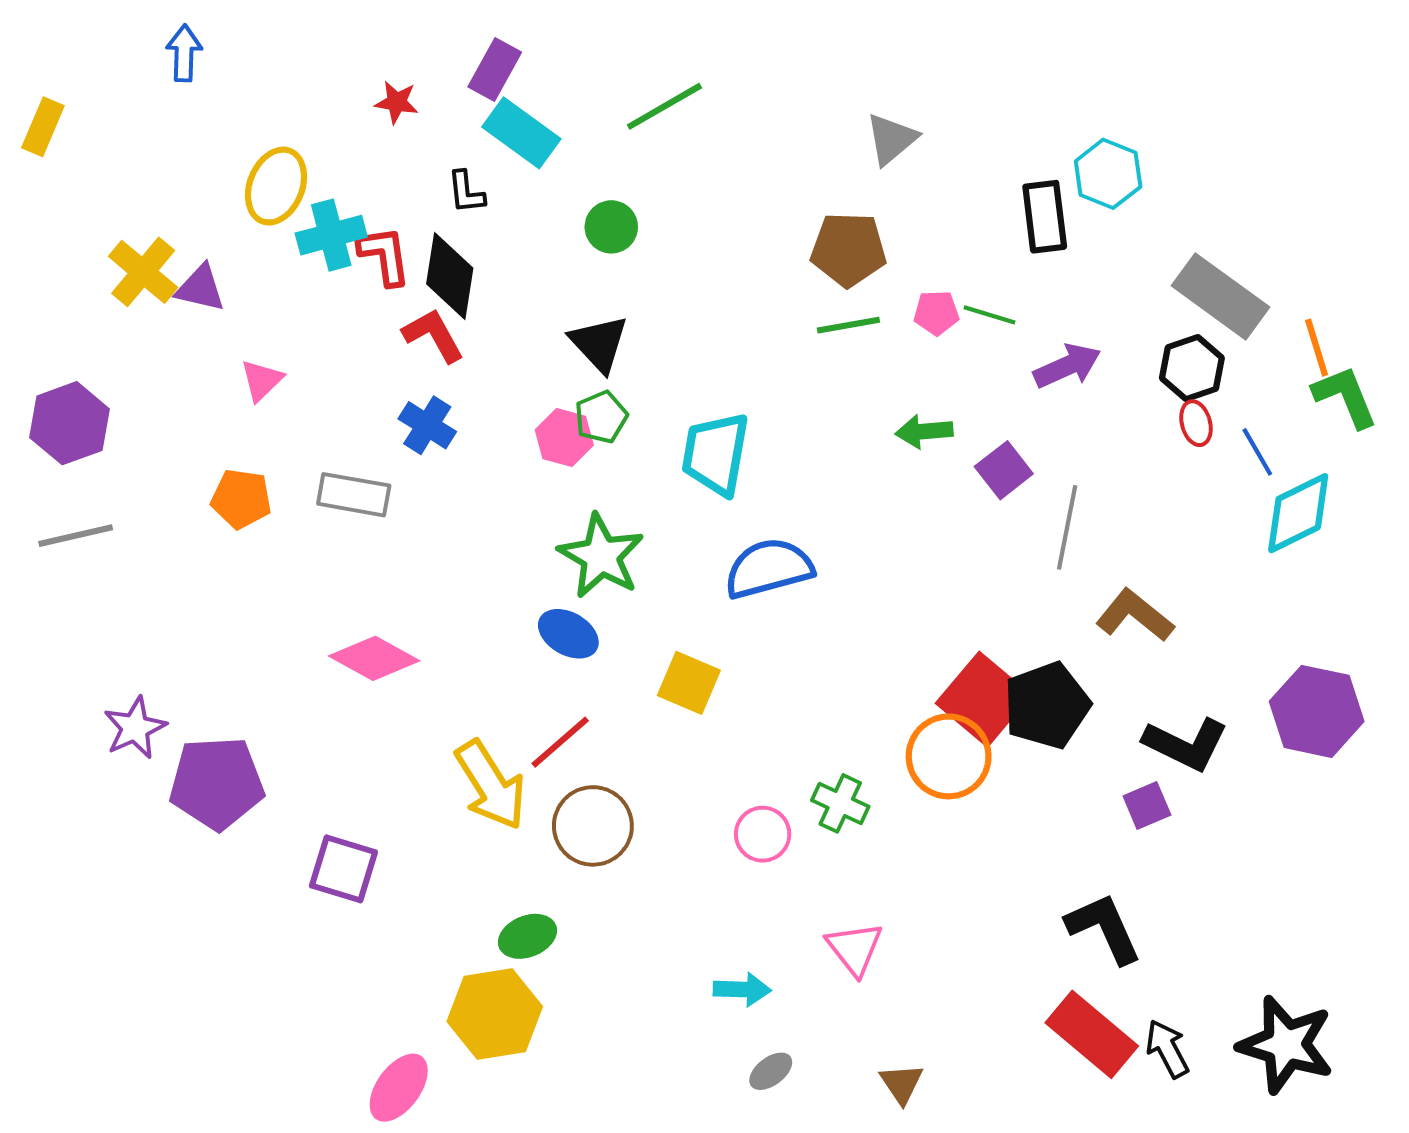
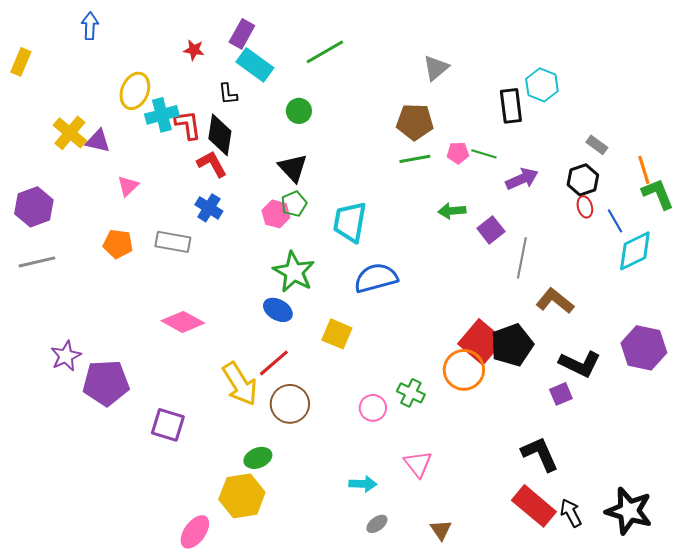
gray rectangle: (1221, 296) -> (597, 145), size x0.5

